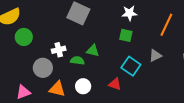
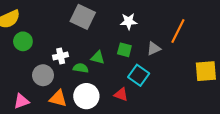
white star: (129, 13) -> (129, 21), moved
green square: (126, 35) -> (124, 50), moved
gray triangle: (155, 56) -> (154, 48), moved
white circle: (83, 86) -> (86, 96), size x1.5

